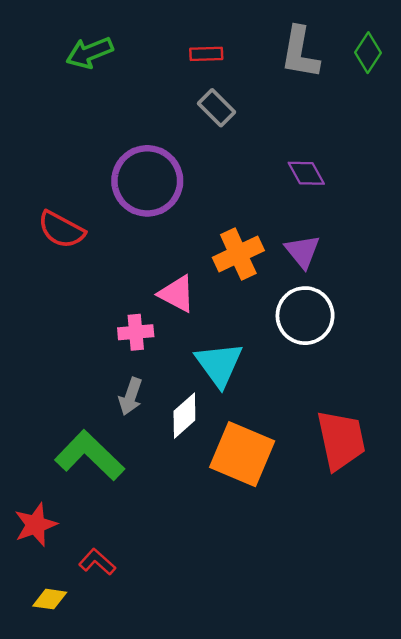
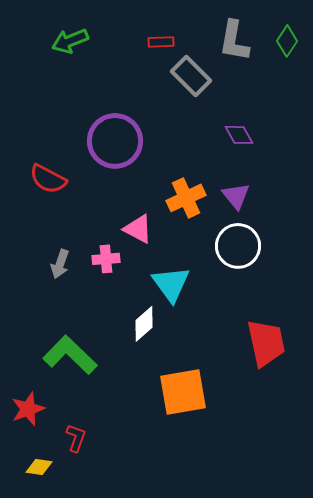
gray rectangle: (217, 108) -> (191, 76), moved, size x1.4
gray arrow: (131, 396) -> (60, 264), moved
orange square: (242, 454) -> (183, 392), moved, turned -33
red L-shape: (97, 562) -> (76, 438), turned 68

